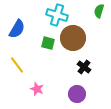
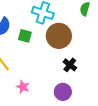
green square: (48, 43) -> (25, 36), moved

